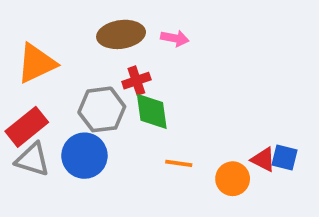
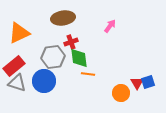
pink arrow: (175, 38) -> (110, 26), moved, turned -64
blue square: (285, 158) -> (148, 82), turned -32
red triangle: (263, 159) -> (137, 83), turned 32
orange line: (179, 163) -> (88, 74), moved

